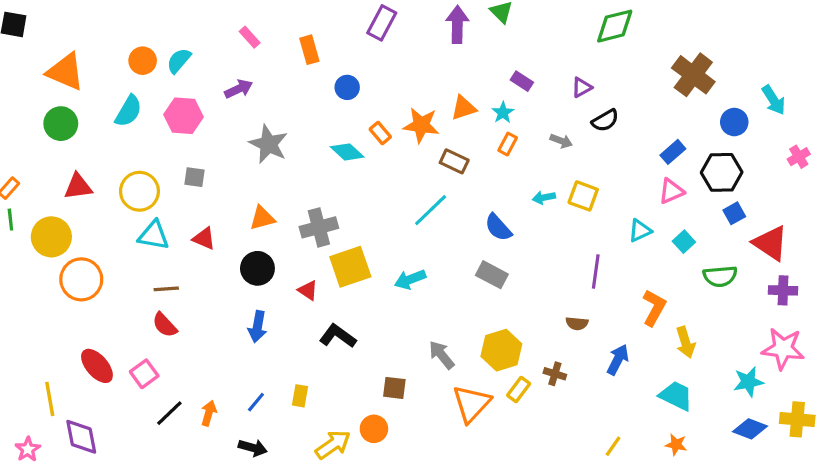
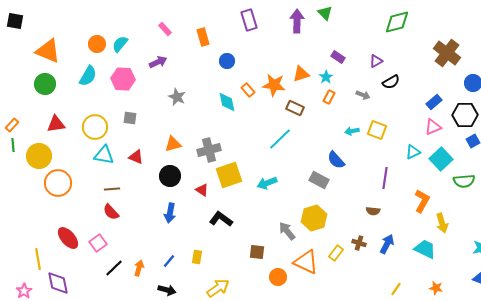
purple rectangle: (382, 23) -> (249, 20), turned -45
gray star: (268, 144) -> (177, 97), size x0.7
cyan diamond: (347, 152) -> (227, 102), turned 35
blue semicircle: (498, 227) -> (336, 160), moved
cyan square: (684, 242) -> (441, 159), size x1.6
yellow hexagon: (501, 350) -> (314, 218), moved
blue arrow: (618, 360) -> (387, 244), moved
cyan trapezoid: (676, 396) -> (425, 249), moved
orange triangle: (471, 404) -> (306, 262), turned -48
orange circle: (374, 429) -> (278, 277), moved

